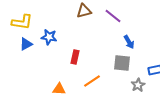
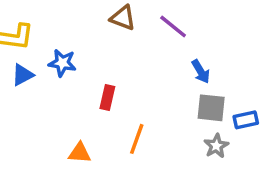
brown triangle: (84, 11) -> (123, 18), turned 35
gray square: (122, 63) -> (211, 108), moved
orange line: (92, 81) -> (137, 139), turned -36

